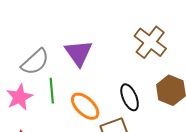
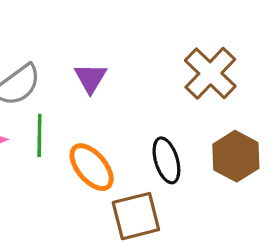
purple triangle: (79, 53) -> (90, 78), size x0.7

